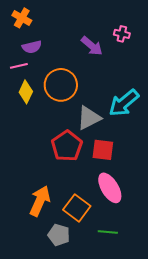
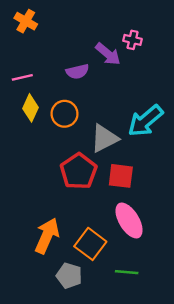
pink cross: (122, 34) -> (133, 40), moved
purple semicircle: (32, 47) -> (77, 72), moved
orange circle: (61, 85) -> (65, 114), moved, size x0.7

